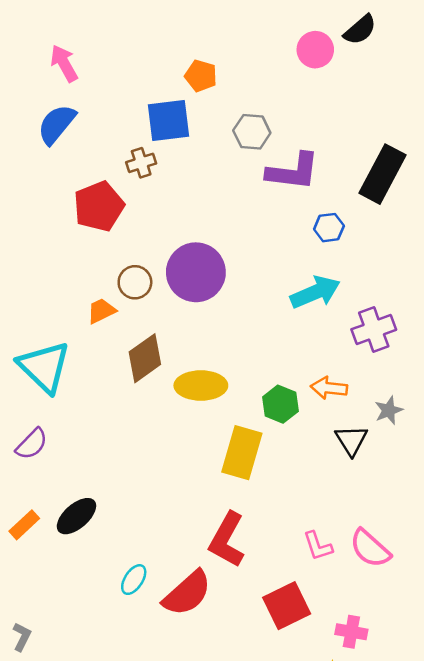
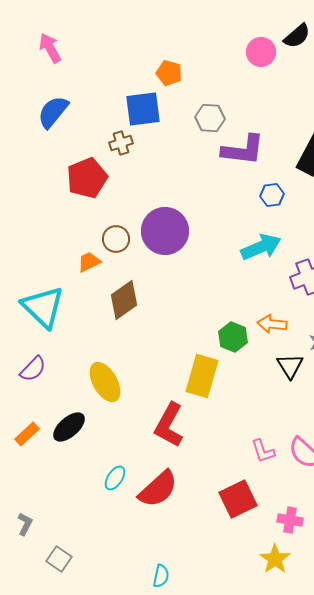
pink arrow: (64, 63) -> (50, 48), moved
yellow ellipse: (201, 385) -> (105, 382), moved, turned 60
red L-shape: (227, 540) -> (169, 425), moved

